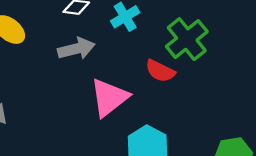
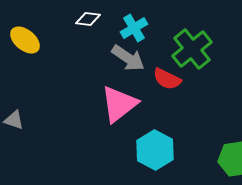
gray arrow: (76, 49) -> (128, 58), moved, turned 48

